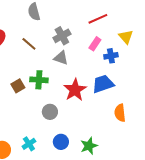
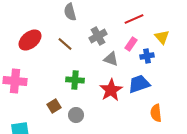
gray triangle: (61, 58) -> (111, 59), moved
brown square: (18, 86) -> (54, 106), moved
gray circle: (50, 112) -> (76, 115), moved

